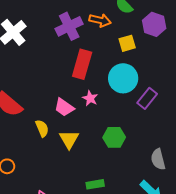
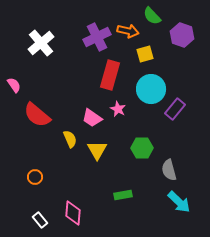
yellow square: (127, 43) -> (145, 54), moved
gray semicircle: (158, 159) -> (169, 170), moved

